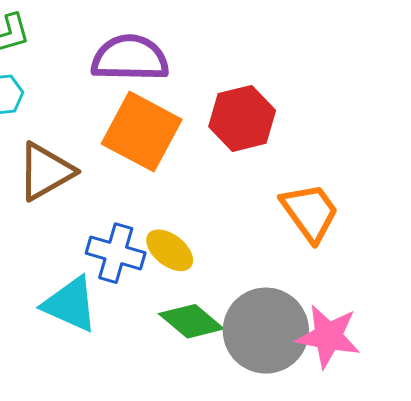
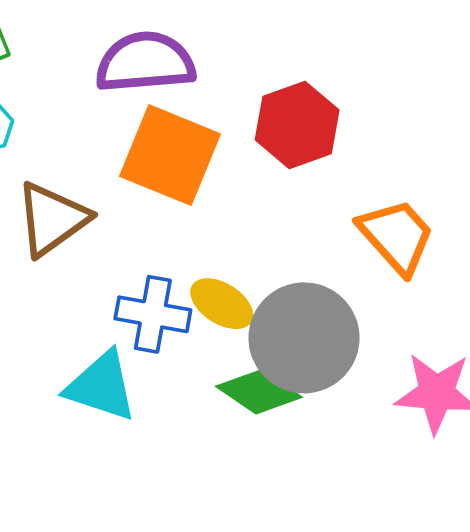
gray circle: (266, 331) -> (304, 338), moved

